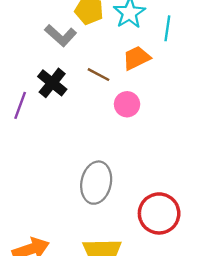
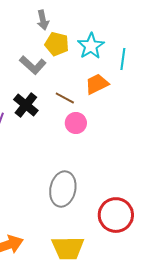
pink circle: (127, 104) -> (76, 123), moved

